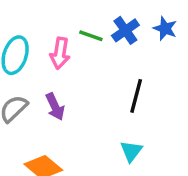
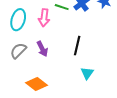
black line: (136, 96) -> (77, 46), moved

